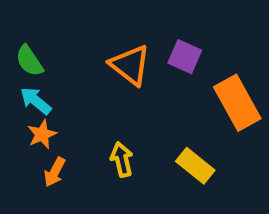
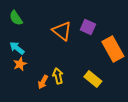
green semicircle: (29, 61) -> (16, 18), moved
orange arrow: (55, 172) -> (43, 82), moved

